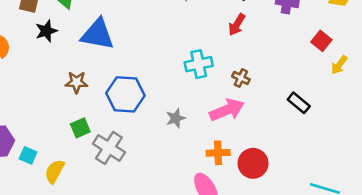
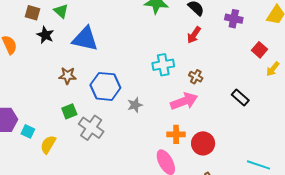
black star: (46, 31) -> (45, 35), turned -30
gray star: (176, 118) -> (135, 105), moved

